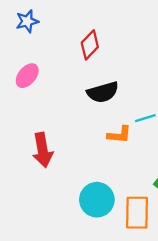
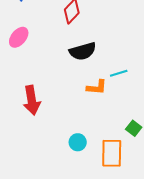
cyan circle: (97, 200) -> (78, 142), size x0.6

